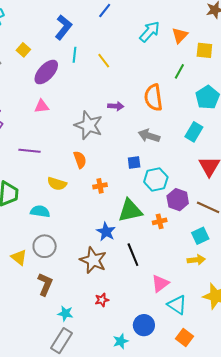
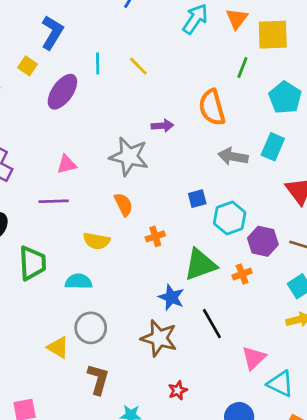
blue L-shape: (63, 27) -> (52, 33), moved
yellow square: (204, 50) -> (273, 35), size x1.4
pink triangle: (42, 106) -> (67, 164), moved
gray arrow: (149, 136) -> (233, 156), moved

